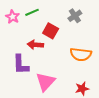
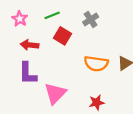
green line: (32, 12) -> (52, 15), moved
red arrow: (35, 45) -> (30, 45), moved

